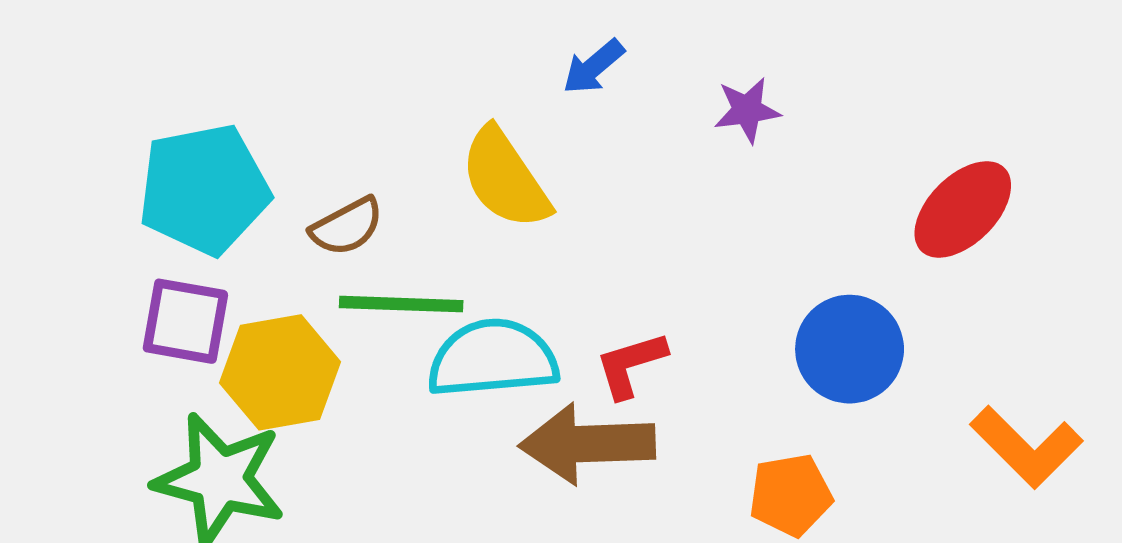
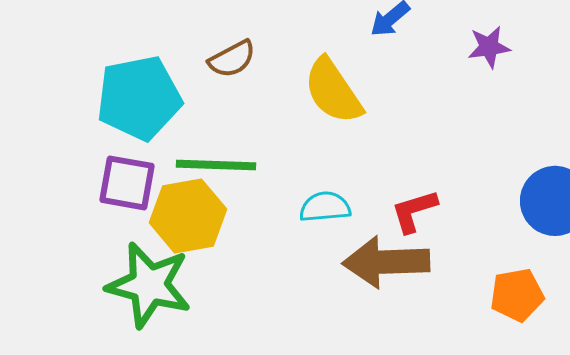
brown semicircle: (347, 227) -> (232, 59), moved
green line: (401, 304) -> (216, 165), moved
cyan semicircle: (493, 358) -> (325, 207), size x0.6

